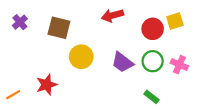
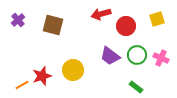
red circle: (153, 29) -> (126, 26), moved
yellow circle: (81, 57) -> (73, 70), moved
orange line: (13, 95) -> (22, 85), moved

